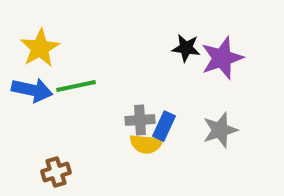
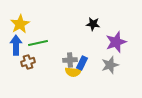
purple star: (222, 58) -> (116, 42), moved
blue arrow: (32, 90) -> (16, 45), turned -102
brown cross: (56, 172) -> (28, 62), moved

